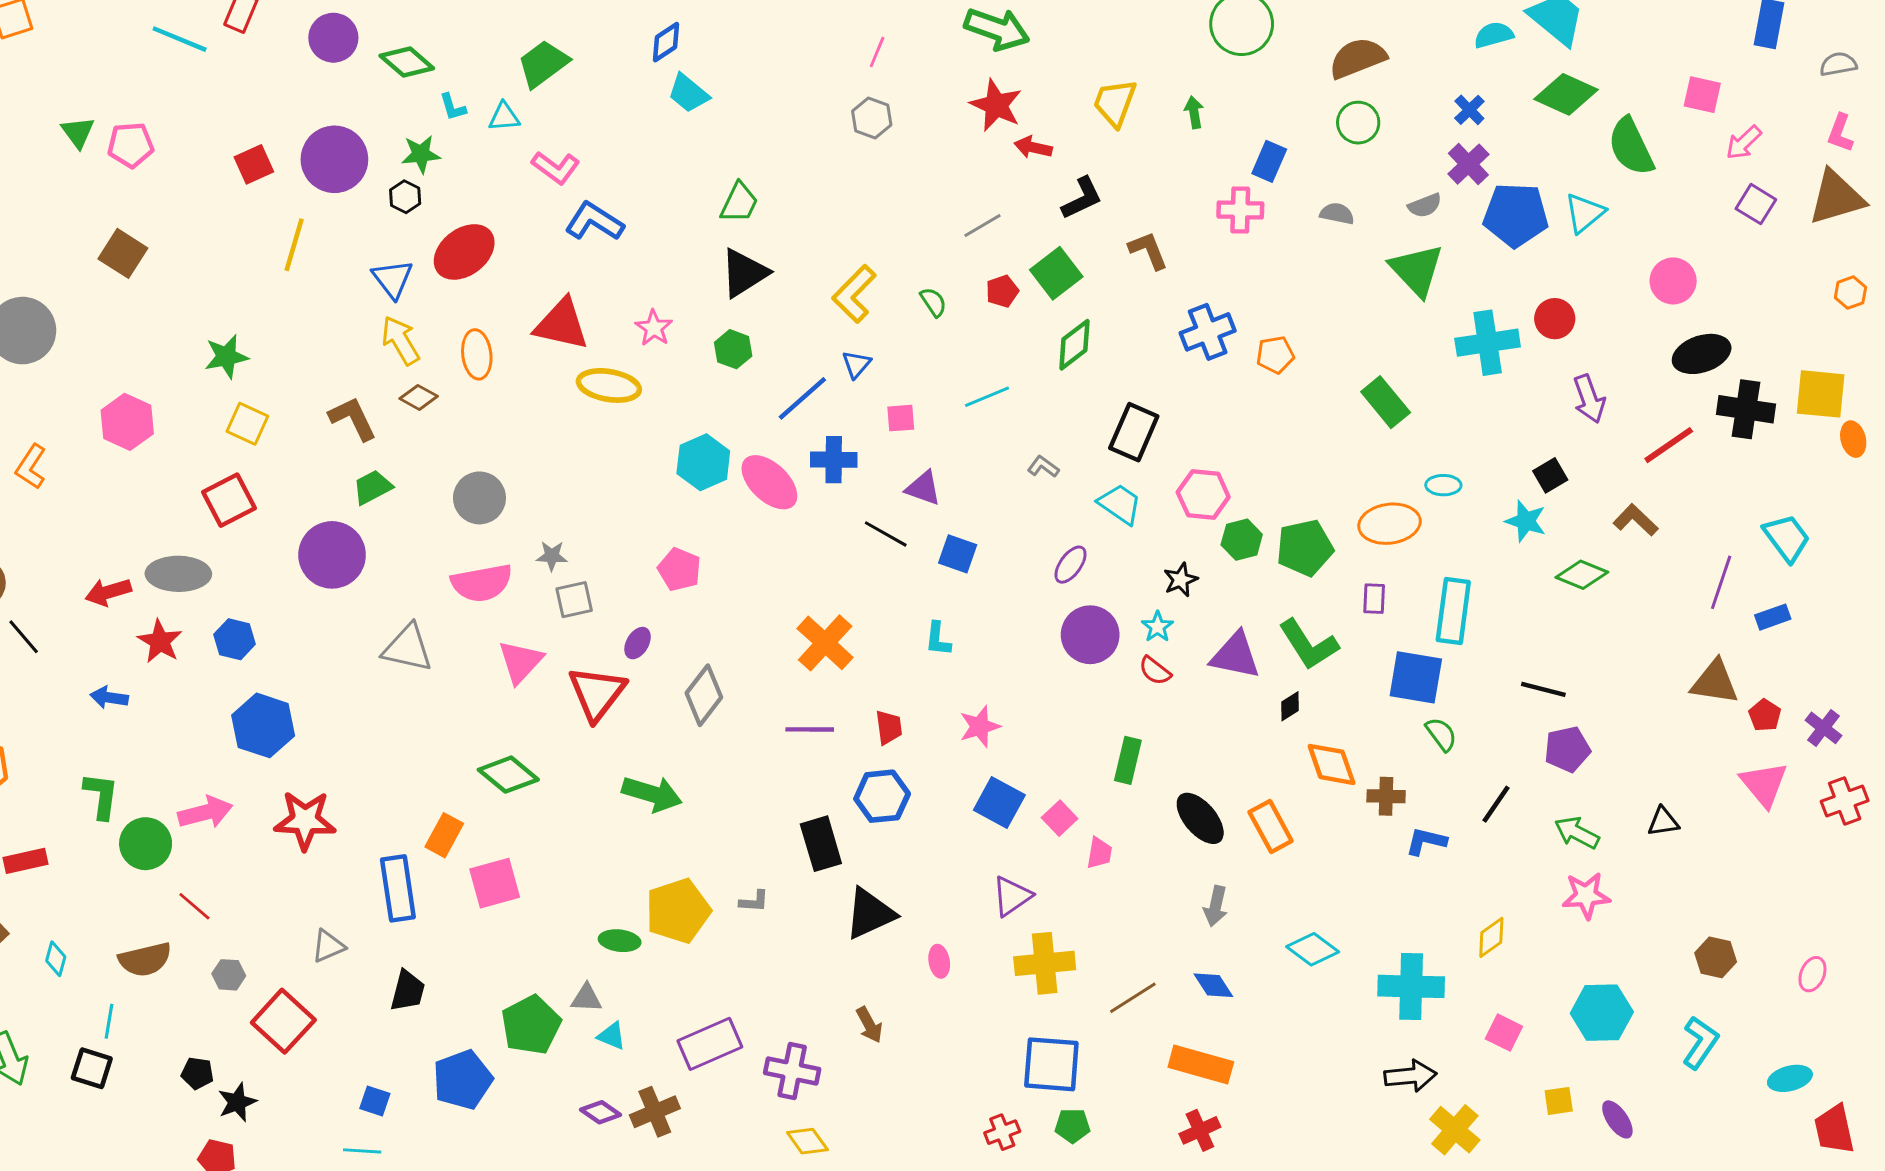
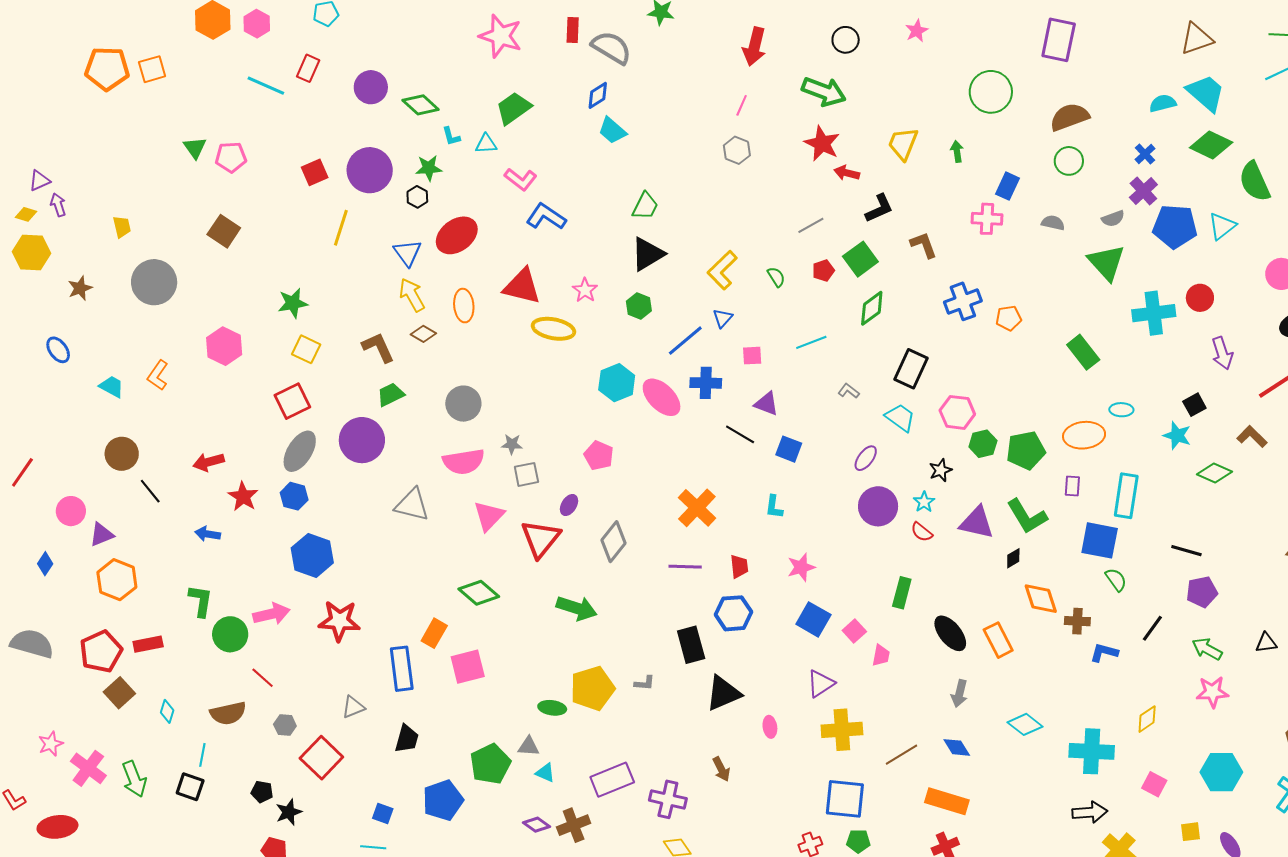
gray ellipse: (178, 574) -> (300, 451), moved, turned -60

